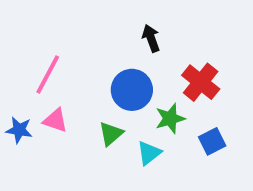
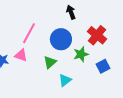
pink line: (48, 75) -> (29, 33), moved
cyan triangle: (149, 153) -> (65, 80), moved

